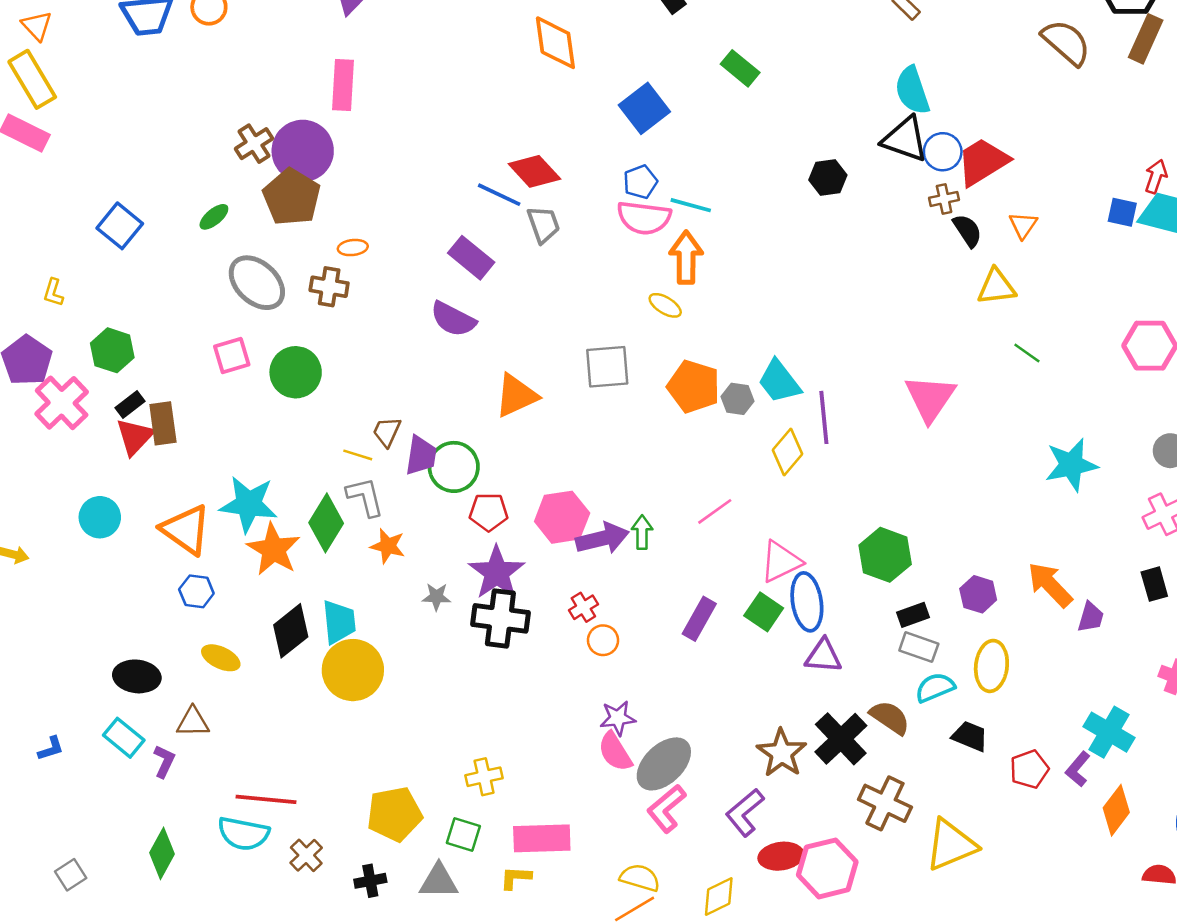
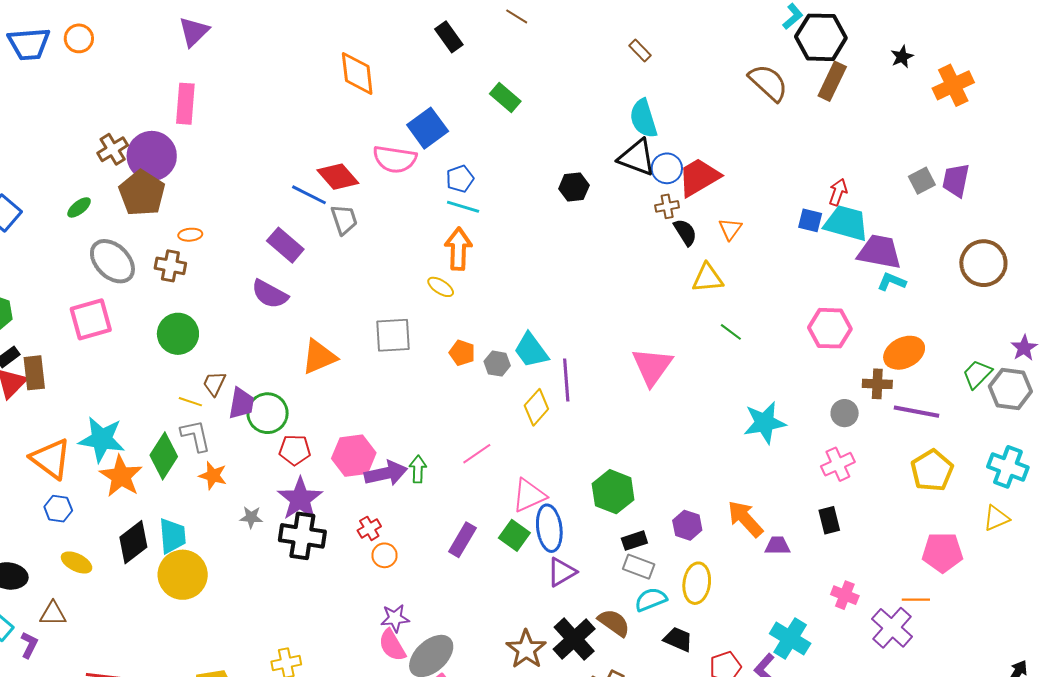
blue pentagon: (640, 182) -> (460, 179), moved
pink semicircle: (644, 218) -> (395, 159), moved
pink square: (232, 356) -> (91, 319), size x1.4
green circle: (296, 372) -> (178, 334), moved
orange pentagon: (694, 387) -> (462, 353), size x0.6
purple trapezoid: (1091, 617) -> (777, 546), turned -108
purple triangle: (823, 656) -> (562, 572), turned -36

